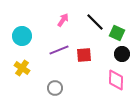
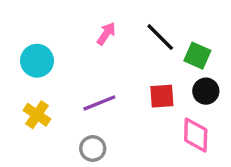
purple line: (59, 50) -> (99, 103), moved
red square: (84, 55) -> (162, 96), moved

